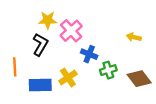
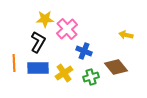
green cross: (108, 70) -> (91, 77), moved
brown diamond: (139, 79) -> (116, 67), moved
blue rectangle: (40, 85) -> (38, 68), moved

